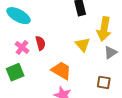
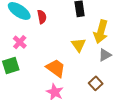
red semicircle: (40, 43) -> (42, 17), moved
brown square: (104, 82) -> (96, 83), turned 32

